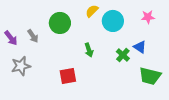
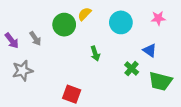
yellow semicircle: (92, 11) -> (85, 14), moved
green cross: (123, 55) -> (132, 68), moved
red square: (68, 76) -> (72, 94), moved, turned 30

